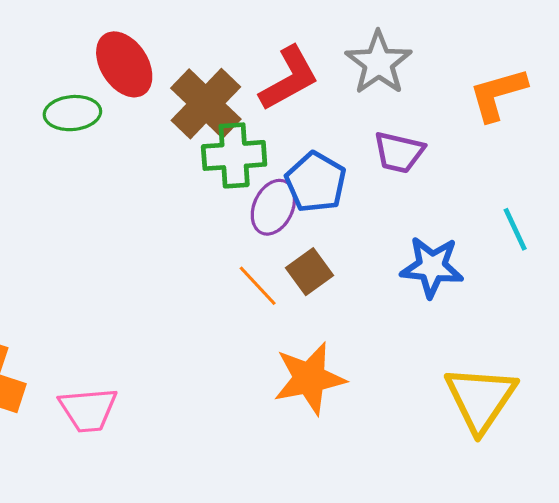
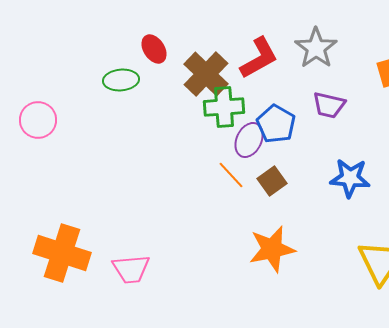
red ellipse: (124, 64) -> (154, 49), size x0.7
orange line: (258, 286) -> (231, 175), moved

